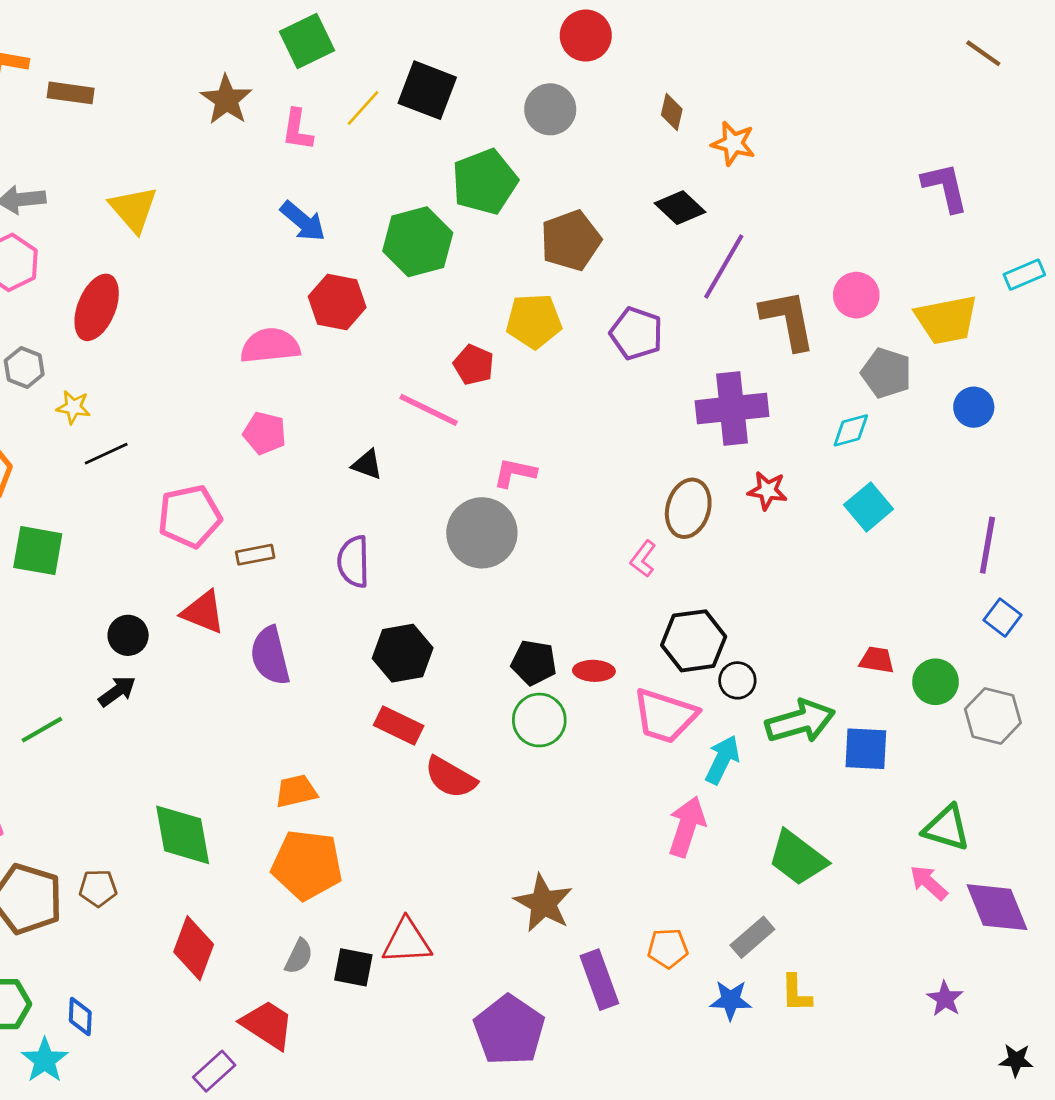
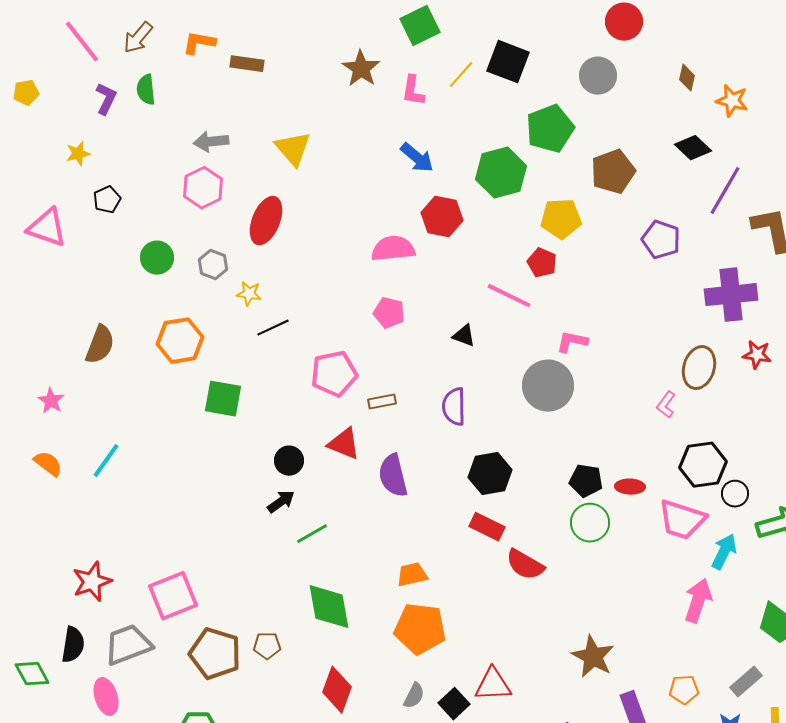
yellow pentagon: (534, 321) -> (561, 219), moved
green line: (42, 730) -> (312, 534), moved
black square: (353, 967) -> (454, 704), turned 36

